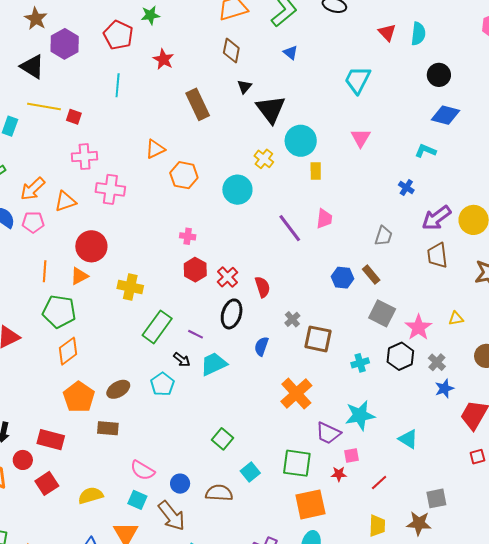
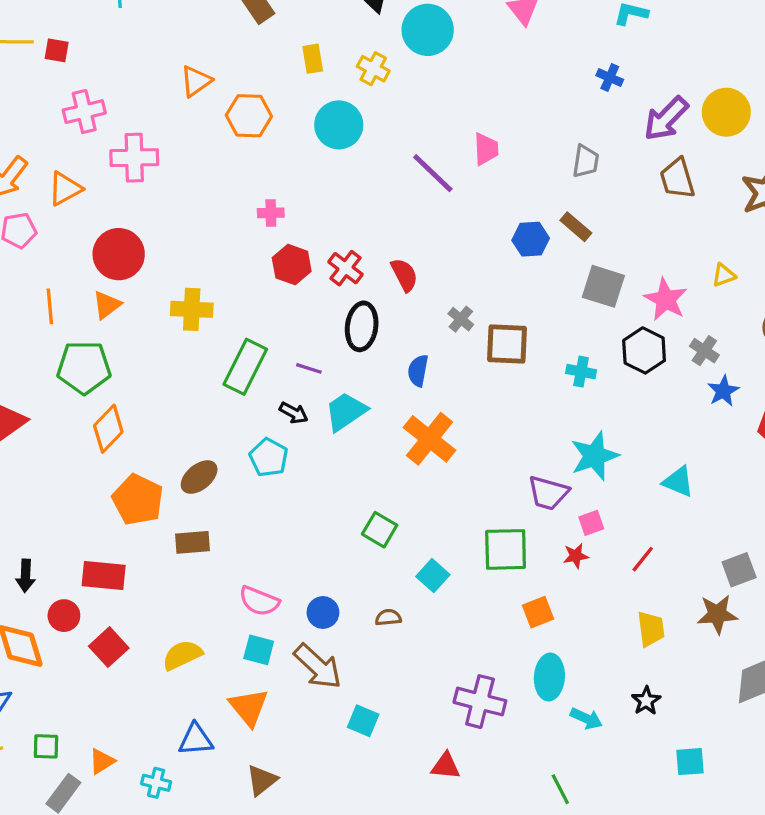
yellow rectangle: (316, 171) -> (313, 59), moved
cyan cross: (360, 363) -> (581, 372), turned 36
orange cross: (296, 393) -> (430, 439), moved
brown semicircle: (219, 493) -> (388, 617), size x0.6
orange square: (310, 504) -> (538, 612), size x0.6

